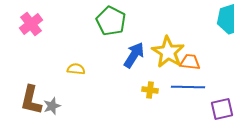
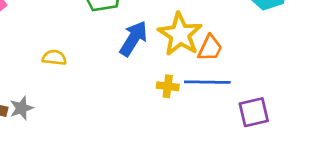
orange trapezoid: (190, 62) -> (210, 48), turned 110
yellow cross: (150, 90) -> (168, 86), moved

